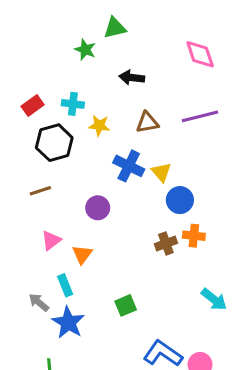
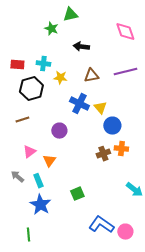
red rectangle: (33, 105) -> (17, 65), turned 40
gray arrow: (39, 302) -> (17, 177), moved

